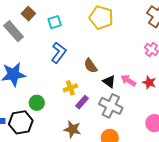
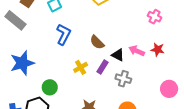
purple rectangle: (82, 102) -> (103, 67), moved
gray cross: (111, 106) -> (123, 79), size x0.7

